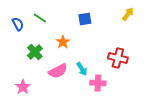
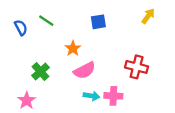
green cross: (35, 52) -> (40, 72), moved
cyan arrow: (82, 69) -> (91, 96), moved, turned -48
pink semicircle: (58, 71) -> (84, 70), moved

